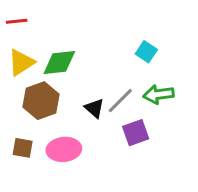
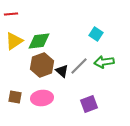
brown hexagon: (41, 101) -> (42, 65), moved
purple square: (136, 133) -> (89, 104), moved

